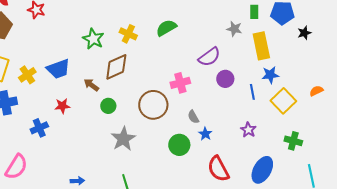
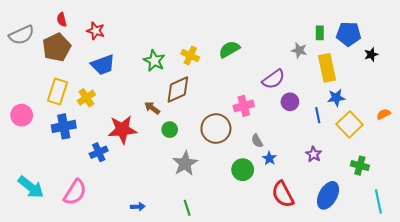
blue trapezoid: (58, 69) -> (103, 65), moved
red star: (62, 106) -> (122, 130), size x1.8

